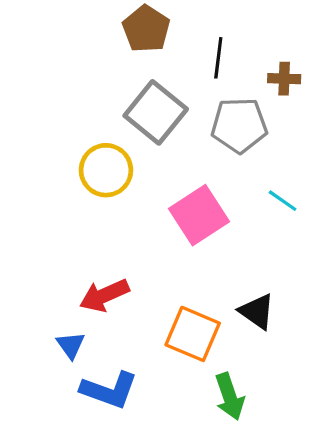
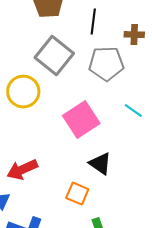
black triangle: (257, 311) -> (100, 164), moved
orange square: (193, 334) -> (77, 194), size x0.7

